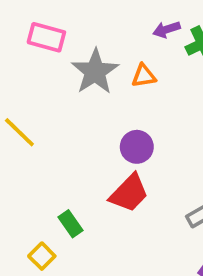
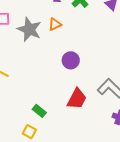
purple circle: (137, 147) -> (71, 60), moved
red trapezoid: (129, 193) -> (77, 99), moved

